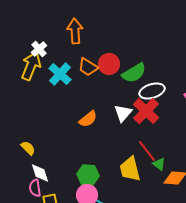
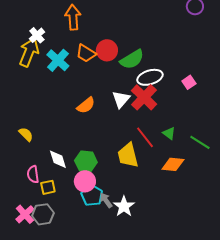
green triangle: (159, 164) -> (169, 133), moved
white diamond: (40, 173) -> (58, 159), moved

